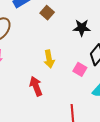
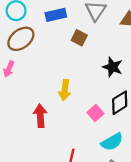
brown square: (47, 13) -> (79, 38), turned -32

